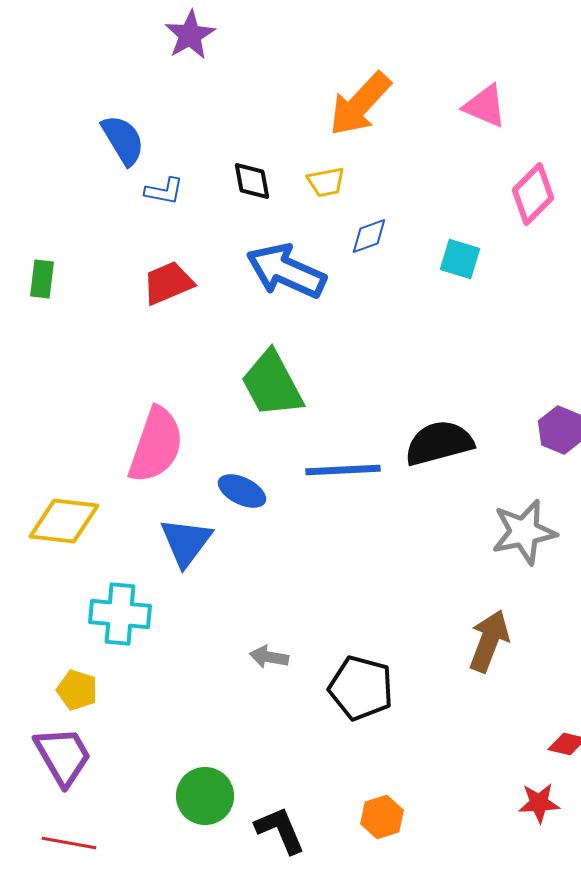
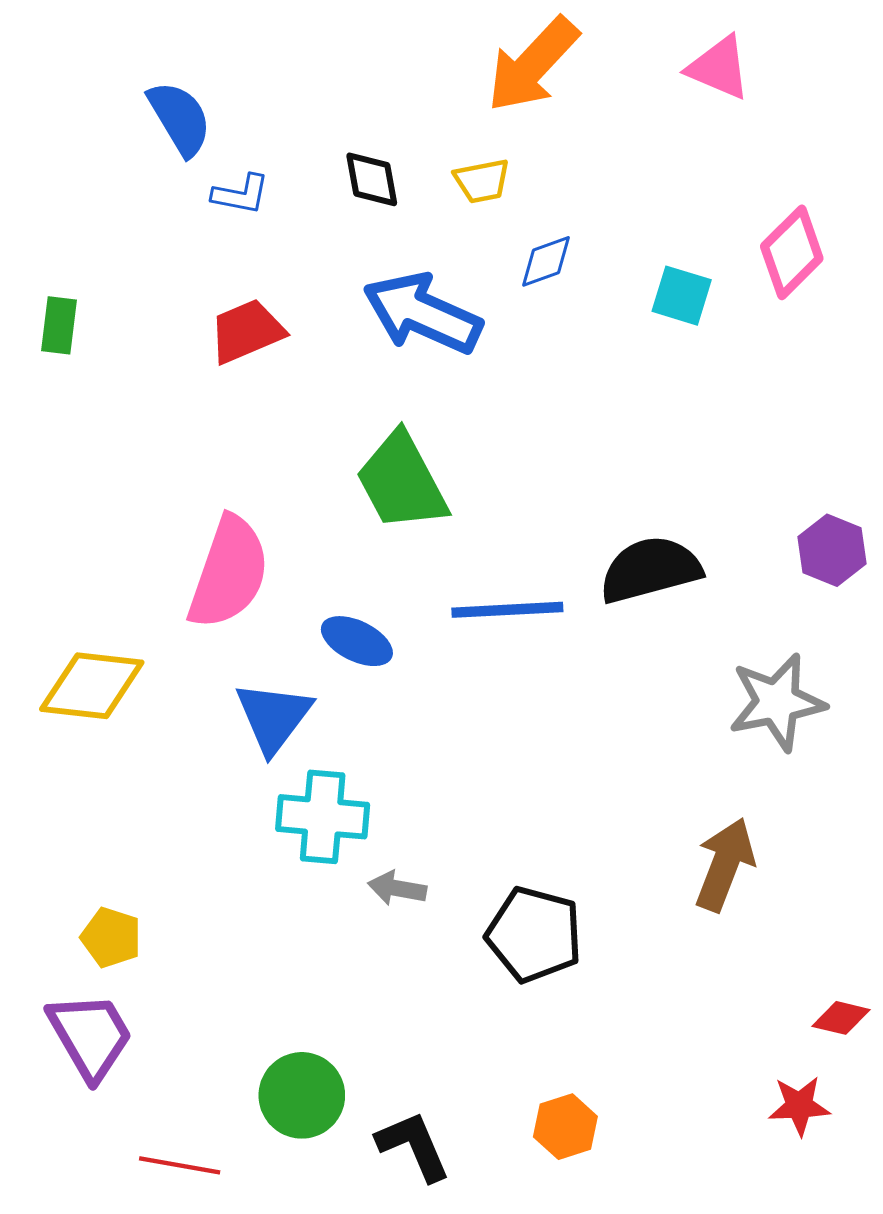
pink diamond: (533, 194) -> (792, 252), moved
cyan cross: (120, 614) -> (323, 817), moved
red line: (69, 843) -> (180, 1165), moved

